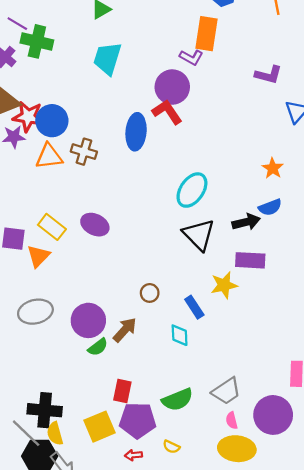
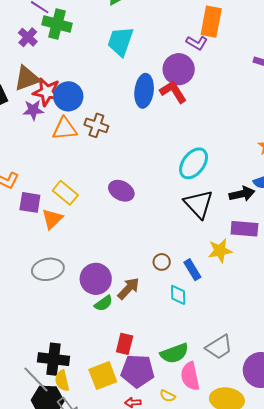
blue ellipse: (136, 132) -> (144, 91), moved
purple ellipse: (95, 225) -> (121, 191), moved
brown circle: (150, 293) -> (162, 262), moved
pink semicircle: (232, 420) -> (190, 376), moved, size x1.8

